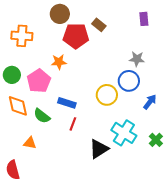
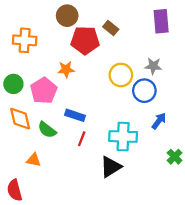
purple rectangle: (144, 19) -> (161, 21), size x1.5
yellow circle: (107, 95) -> (121, 75), moved
blue arrow: (150, 102) -> (159, 121), moved
cyan cross: (124, 133) -> (123, 137), moved, turned -30

